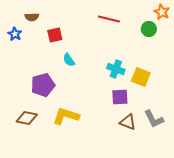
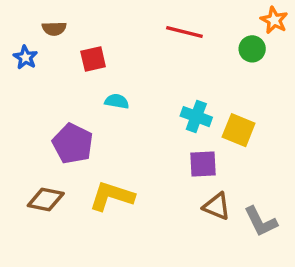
cyan semicircle: (69, 60) -> (117, 101), turned 136
purple pentagon: (43, 85) -> (73, 144), turned -30
gray L-shape: (154, 119) -> (261, 221), moved

